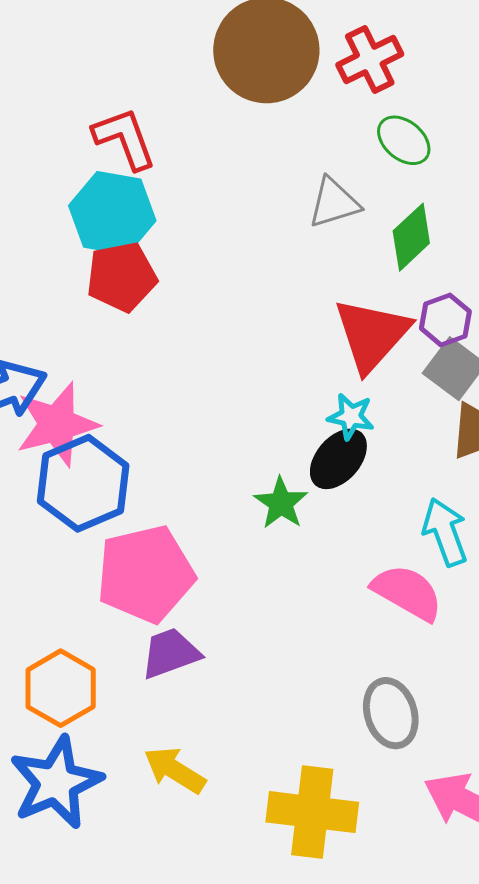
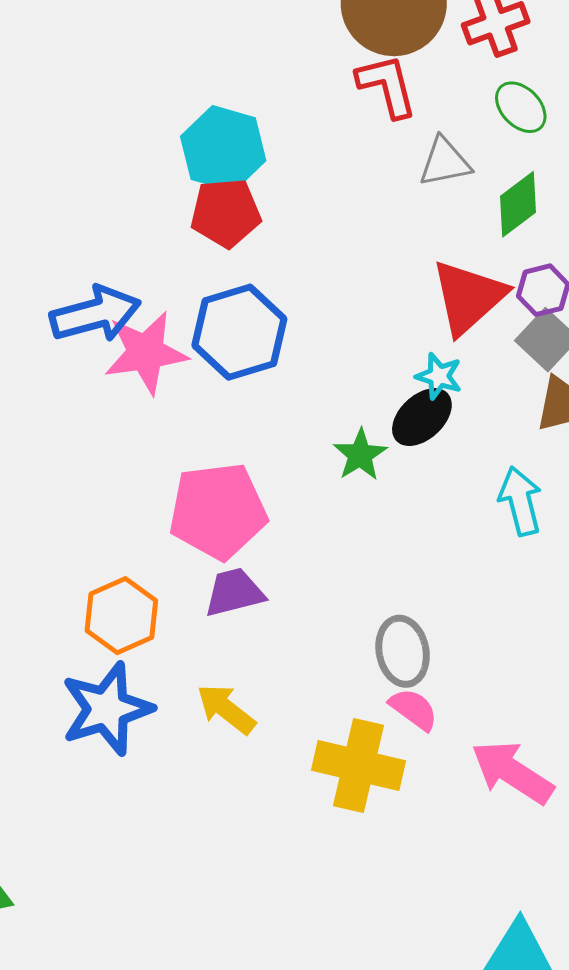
red L-shape: (125, 139) -> (387, 86), moved
blue hexagon: (83, 483) -> (239, 332), moved
pink semicircle: (407, 592) -> (414, 709), moved, size x0.7
gray ellipse: (391, 713) -> (403, 651), moved

